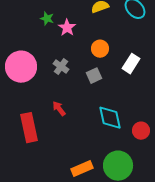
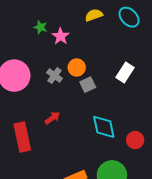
orange circle: (100, 49) -> (77, 67), moved
red arrow: (59, 109) -> (52, 118), turned 91

